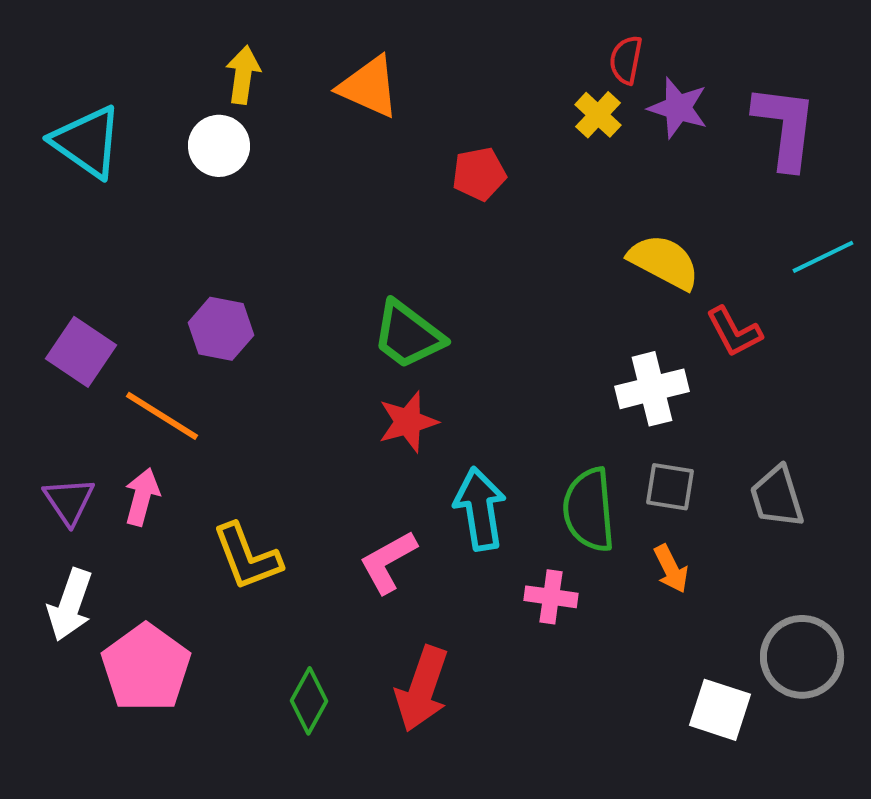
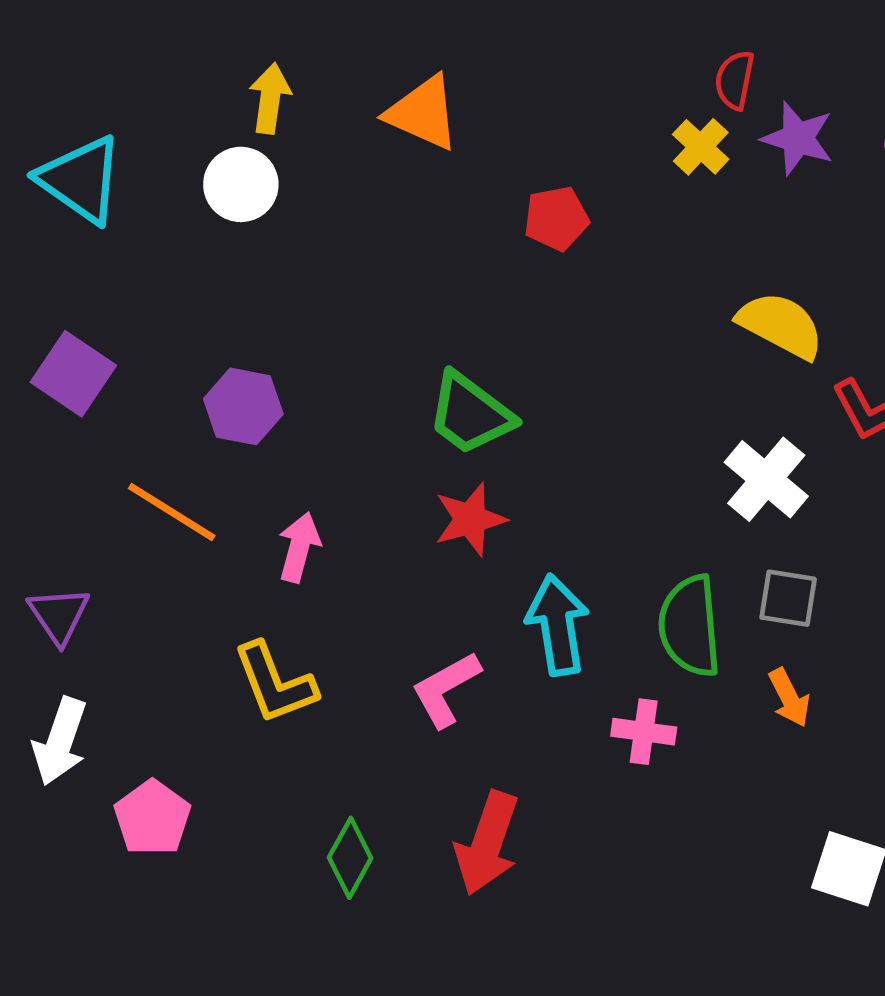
purple square: (81, 352) -> (73, 374), moved
white cross: (652, 389) -> (766, 479), turned -36
pink arrow: (142, 497) -> (299, 547), moved
pink pentagon: (146, 668) -> (152, 818), size x0.7

